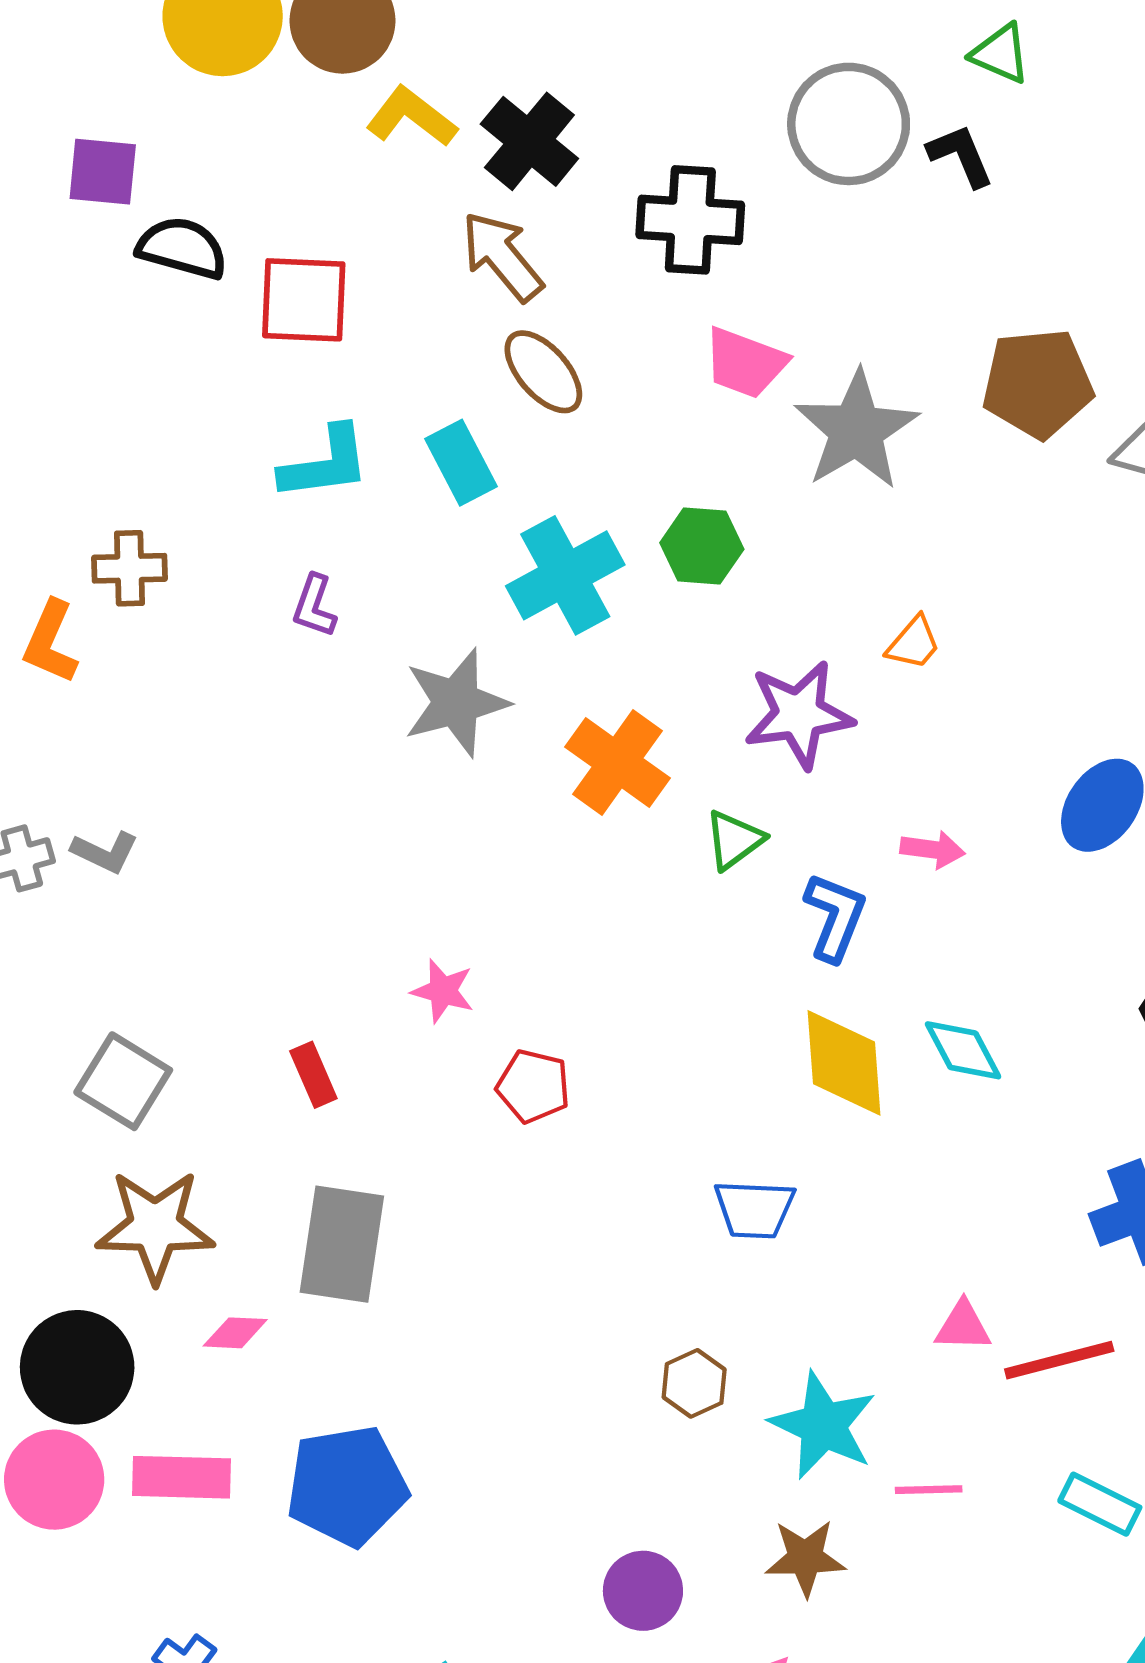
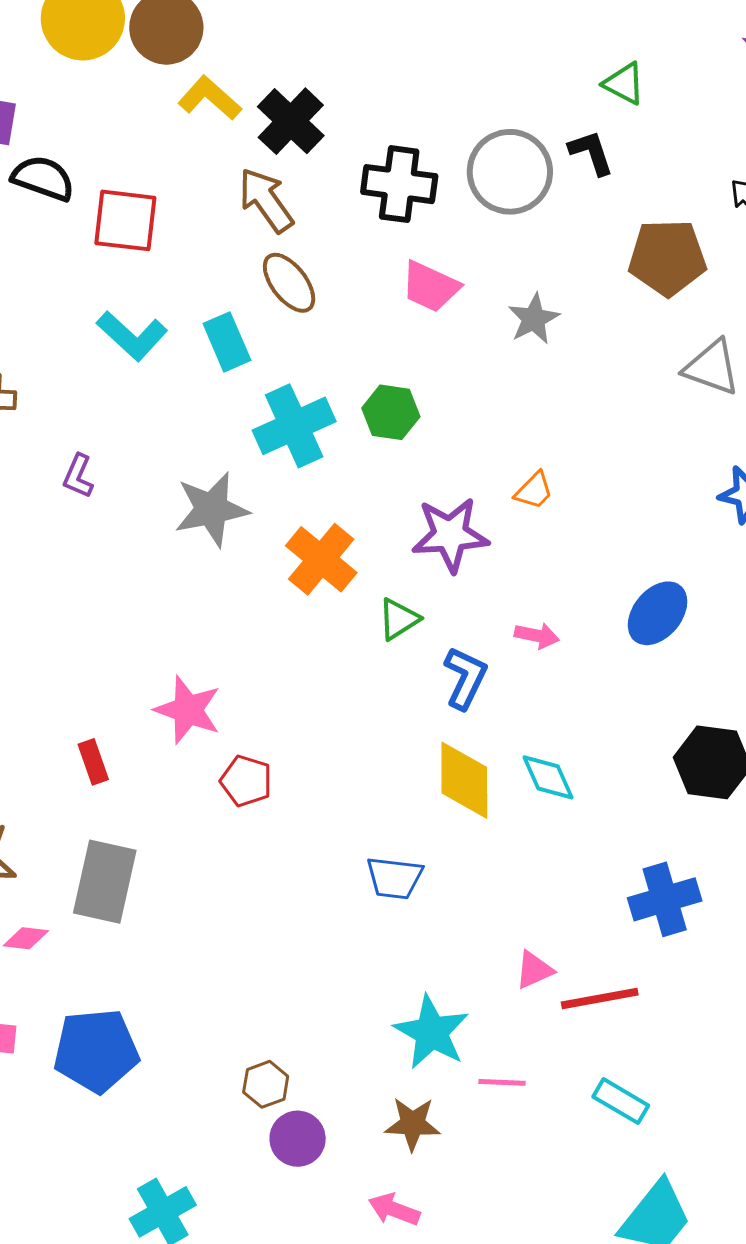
gray circle: (849, 124) -> (510, 172), moved
brown pentagon: (1038, 383) -> (667, 258), moved
gray star: (856, 430) -> (534, 319), moved, size x0.6
cyan L-shape: (325, 463) -> (132, 336), turned 46
purple L-shape: (314, 606) -> (78, 476), moved
pink star: (443, 991) -> (188, 710), size x1.5
pink triangle: (963, 1326) -> (534, 970), turned -30
brown hexagon: (694, 1383) -> (266, 1084), moved

